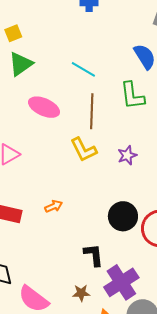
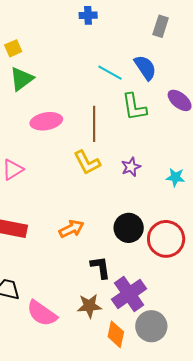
cyan line: (83, 69) -> (110, 73), moved
pink ellipse: (44, 107) -> (46, 121), turned -32
orange arrow: (54, 206) -> (71, 229), moved, size x1.4
brown star: (81, 293) -> (89, 306), size x1.4

